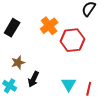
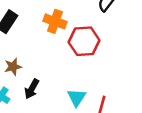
orange cross: (49, 26) -> (55, 21), turned -36

